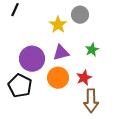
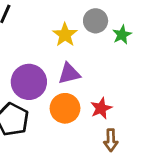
green star: (92, 50) -> (122, 35), moved
brown arrow: (91, 101) -> (111, 140), size x0.7

